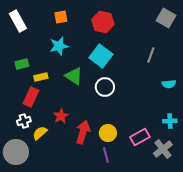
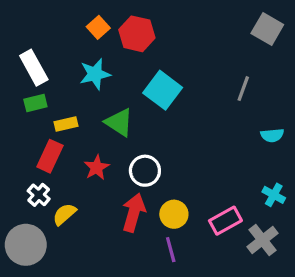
orange square: (61, 17) -> (98, 27), turned -32
white rectangle: (18, 21) -> (34, 68), moved
red hexagon: (103, 22) -> (137, 34), moved
white circle: (105, 87) -> (145, 171), moved
red star: (61, 116) -> (97, 167), moved
white cross: (24, 121) -> (39, 195), turned -32
cyan cross: (170, 121) -> (274, 195), turned 32

